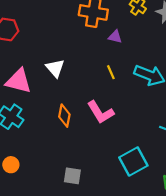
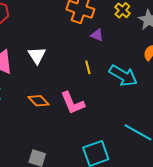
orange diamond: (64, 116) -> (39, 101), turned -65

